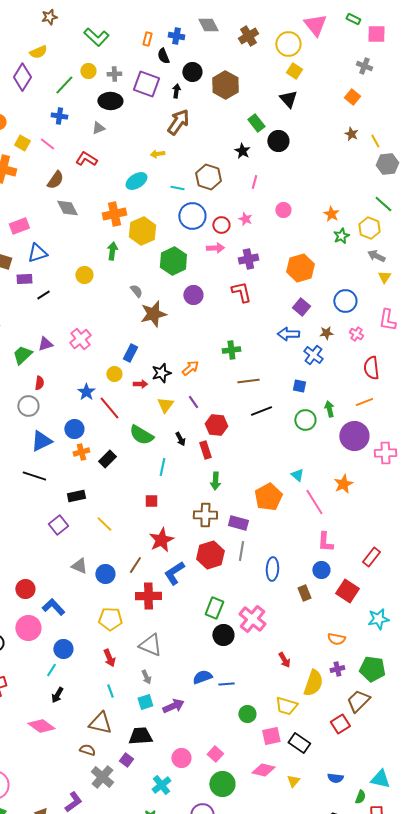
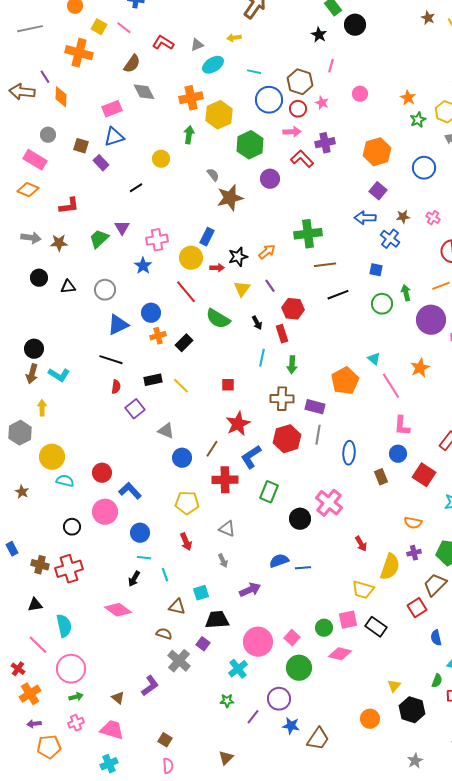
gray triangle: (98, 128) -> (197, 45), moved
brown hexagon: (208, 177) -> (300, 82), moved
pink rectangle: (19, 226) -> (112, 109), moved
purple rectangle: (24, 279) -> (101, 163), turned 49
red L-shape: (241, 292) -> (302, 159), moved, turned -30
black line: (43, 295) -> (136, 188), moved
blue circle: (345, 301) -> (424, 168), moved
pink cross: (80, 339) -> (157, 240), moved, turned 30
purple triangle: (45, 344) -> (122, 228), turned -42
green cross: (231, 350) -> (308, 234), size x1.5
yellow circle: (114, 374) -> (191, 258), size x1.5
red semicircle: (39, 383) -> (116, 387), moved
blue star: (86, 392) -> (143, 266), moved
cyan line: (162, 467) -> (262, 358), moved
yellow line: (104, 524) -> (181, 386), moved
gray triangle: (79, 566) -> (166, 431), moved
green rectangle: (214, 608) -> (269, 492), moved
gray triangle: (150, 645) -> (227, 529), size x0.7
cyan line: (51, 670) -> (144, 558), moved, turned 64
cyan line: (110, 691) -> (165, 575), moved
cyan square: (145, 702) -> (201, 593), moved
green circle: (247, 714) -> (324, 628), moved
brown triangle: (100, 723) -> (177, 607), size x0.7
pink circle: (181, 758) -> (258, 642), size x1.5
blue semicircle: (335, 778) -> (436, 638), moved, turned 70
yellow triangle: (293, 781) -> (394, 686), moved

